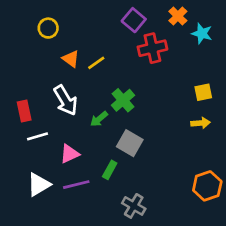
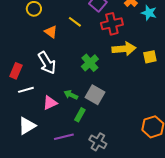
yellow line: (96, 63) -> (75, 22), moved, turned 72
red rectangle: (24, 111) -> (16, 71), turned 35
green arrow: (99, 119) -> (71, 95), moved, turned 64
yellow arrow: (201, 123) -> (124, 49), moved, size x1.6
purple line: (76, 185) -> (64, 137), moved

